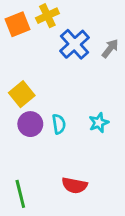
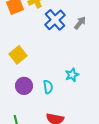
purple circle: (30, 124) -> (24, 86), moved
cyan semicircle: (59, 124) -> (48, 87), moved

